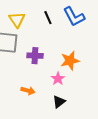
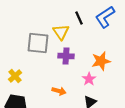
blue L-shape: (74, 17) -> (105, 17), turned 85
yellow triangle: (17, 20) -> (61, 32), moved

